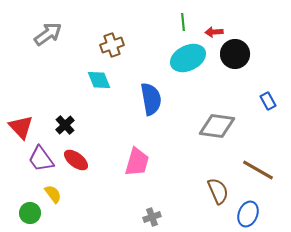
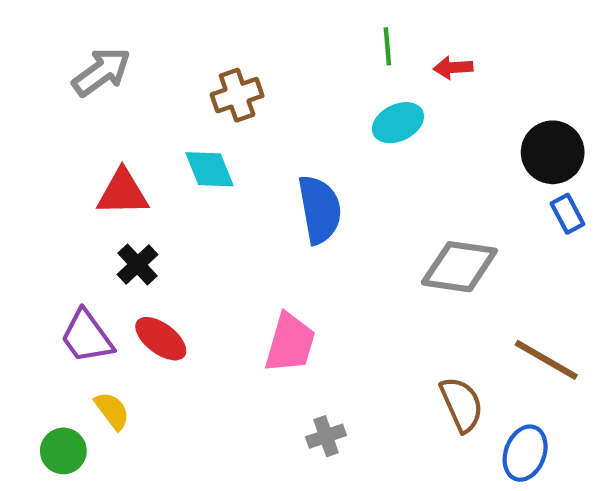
black circle: (235, 54) -> (553, 152), moved
cyan ellipse: (188, 58) -> (398, 123), size x0.7
red triangle: (21, 127) -> (123, 193), moved, turned -48
gray cross: (152, 217) -> (326, 436), moved

